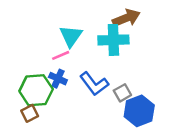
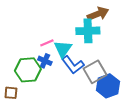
cyan triangle: (71, 36) -> (63, 49), moved
gray square: (122, 93) -> (95, 72), size x1.6
brown square: (30, 113) -> (11, 93), moved, turned 32

